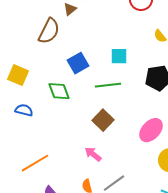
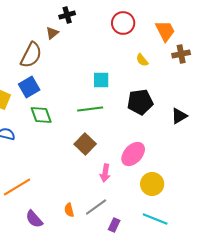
blue square: (78, 63) -> (29, 87), moved
pink arrow: (93, 154) -> (105, 173), moved, turned -120

